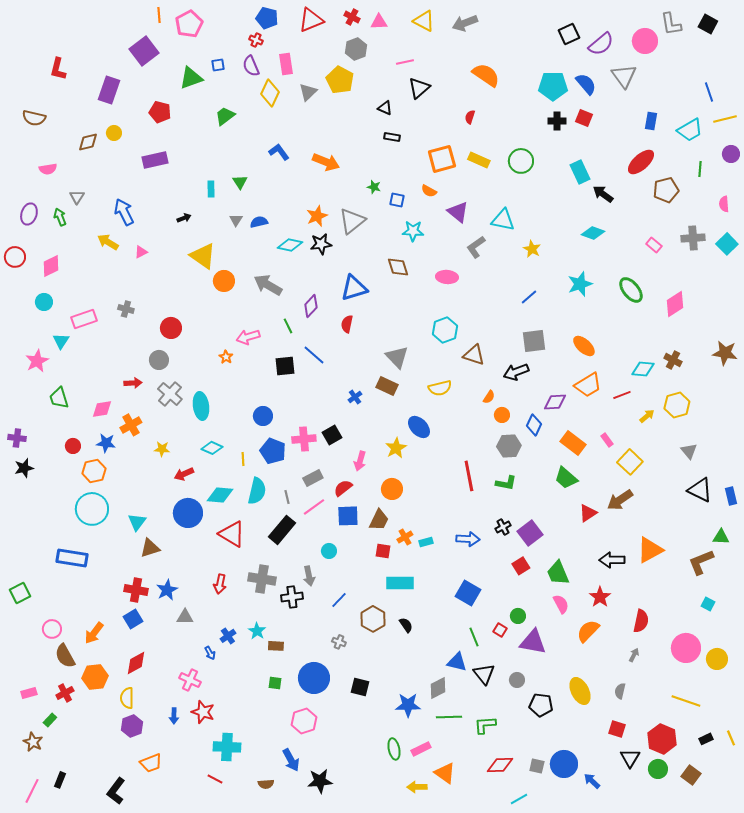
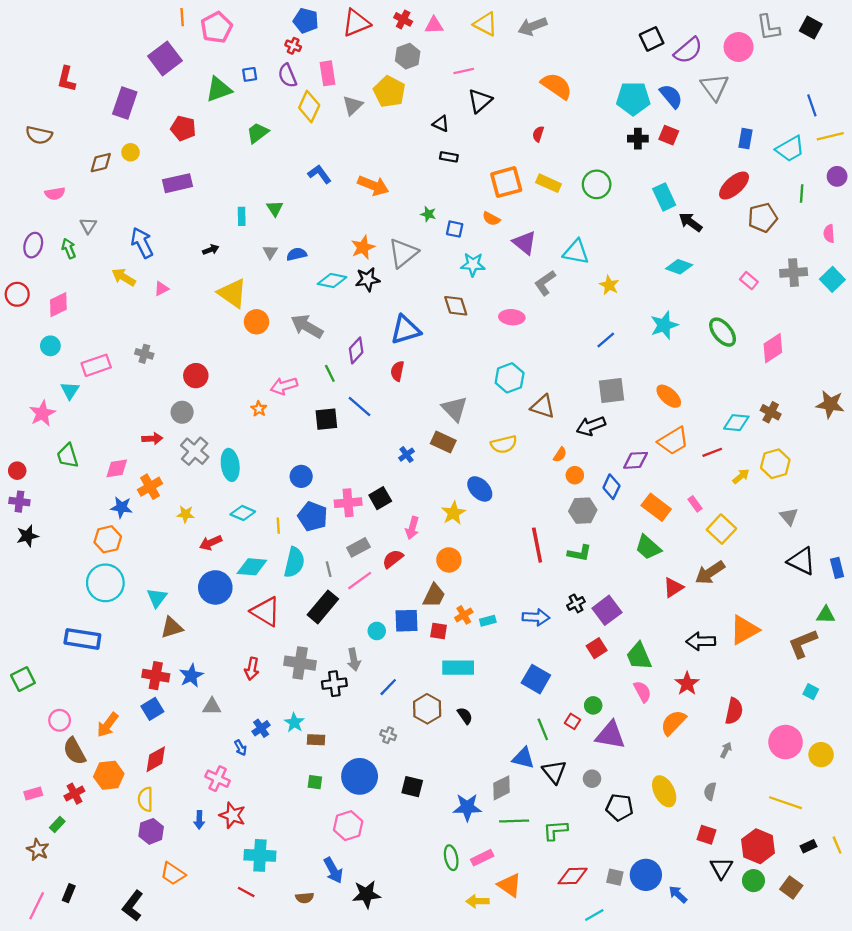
red circle: (73, 446) -> (17, 471), moved
blue square: (348, 516) -> (407, 621), moved
orange trapezoid: (151, 763) -> (173, 874), turned 55

